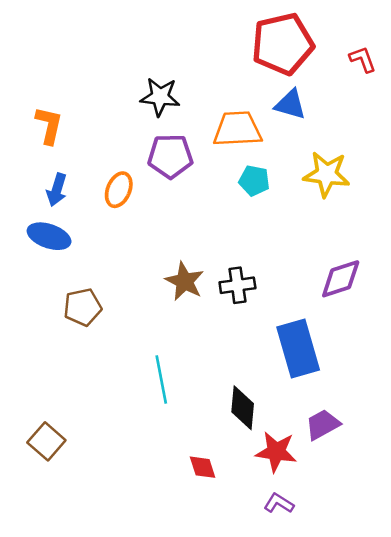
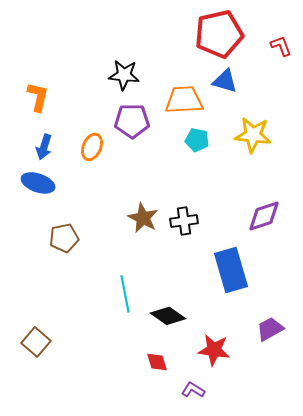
black diamond: (243, 408) -> (168, 316), moved, turned -60
purple trapezoid: (323, 425) -> (270, 329), moved
purple L-shape: (279, 503) -> (193, 390), moved

